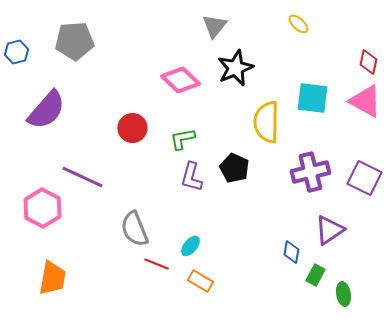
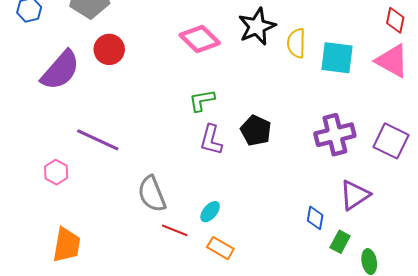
yellow semicircle: (266, 122) -> (296, 43), moved, size x0.7
red circle: (132, 128) -> (109, 49), moved
pink hexagon: (42, 208) -> (56, 172), size x0.6

